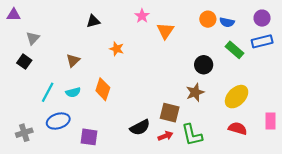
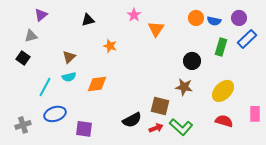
purple triangle: (14, 15) -> (41, 15), moved, turned -40
purple circle: (262, 18) -> (239, 18), moved
gray triangle: (33, 38) -> (31, 36), turned 32
blue rectangle: (262, 41) -> (247, 39), turned -30
green rectangle: (234, 50) -> (221, 47), turned 66
orange diamond: (103, 89) -> (97, 84), turned 65
cyan semicircle: (73, 92) -> (69, 77), moved
brown star: (195, 92) -> (184, 87), turned 30
green L-shape: (192, 135) -> (181, 127), turned -35

